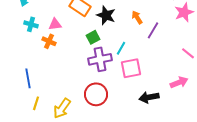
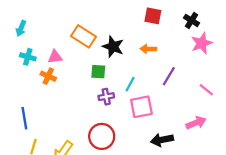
orange arrow: (137, 17) -> (148, 49), turned -56
purple line: (153, 30) -> (169, 76), moved
green square: (93, 37) -> (98, 72), turned 32
purple cross: (100, 59) -> (106, 97), size x0.6

